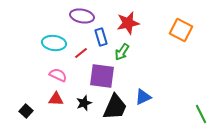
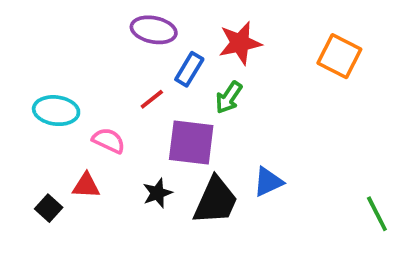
blue rectangle: (101, 37) -> (189, 69), turned 48
cyan ellipse: (54, 43) -> (56, 111), moved
red triangle: (56, 99) -> (86, 186), moved

